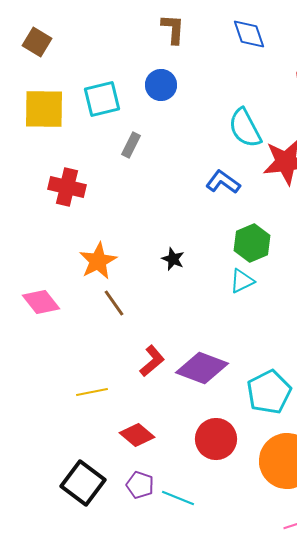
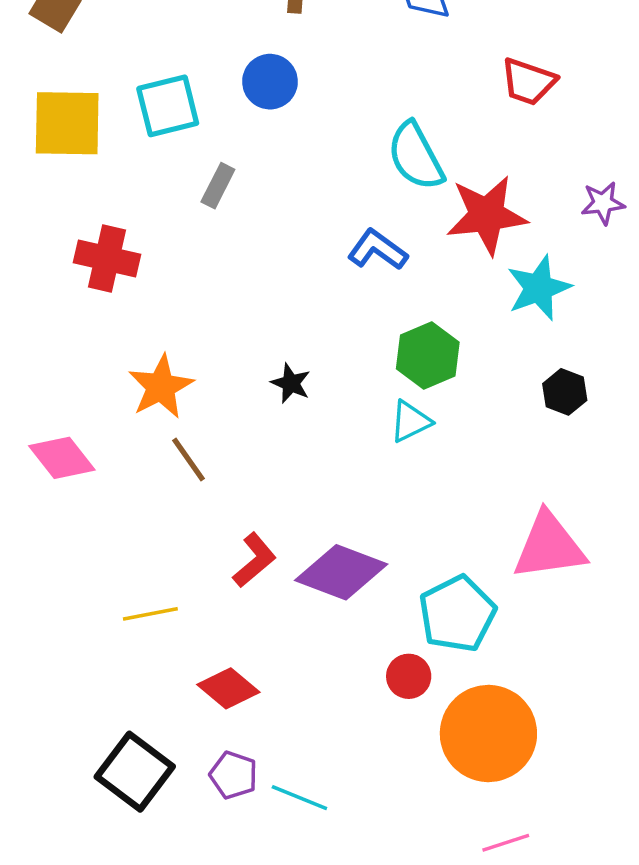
red circle: (216, 439) -> (409, 676), moved, size x0.6

